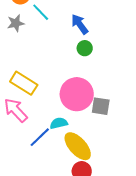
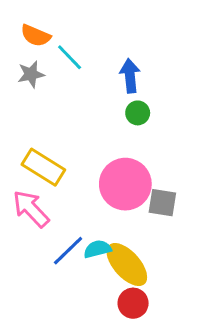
blue arrow: (80, 24) -> (130, 76), turned 30
cyan semicircle: (59, 123) -> (97, 249), moved

